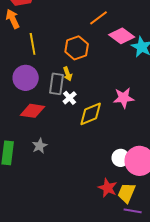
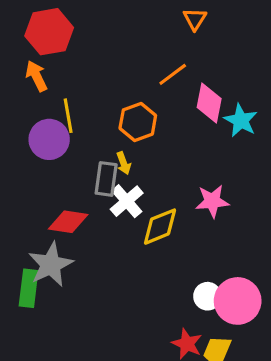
pink diamond: (122, 36) -> (209, 103), turned 65
purple circle: (26, 78) -> (49, 139), moved
white cross: (70, 98) -> (127, 201), size x1.5
gray star: (40, 146) -> (51, 265), moved, size x1.8

